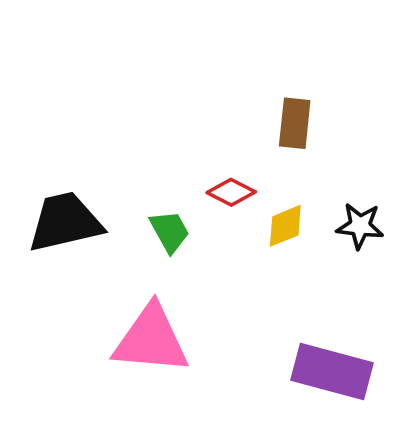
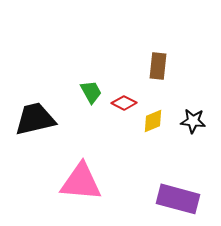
green trapezoid: (170, 231) -> (91, 92), moved

